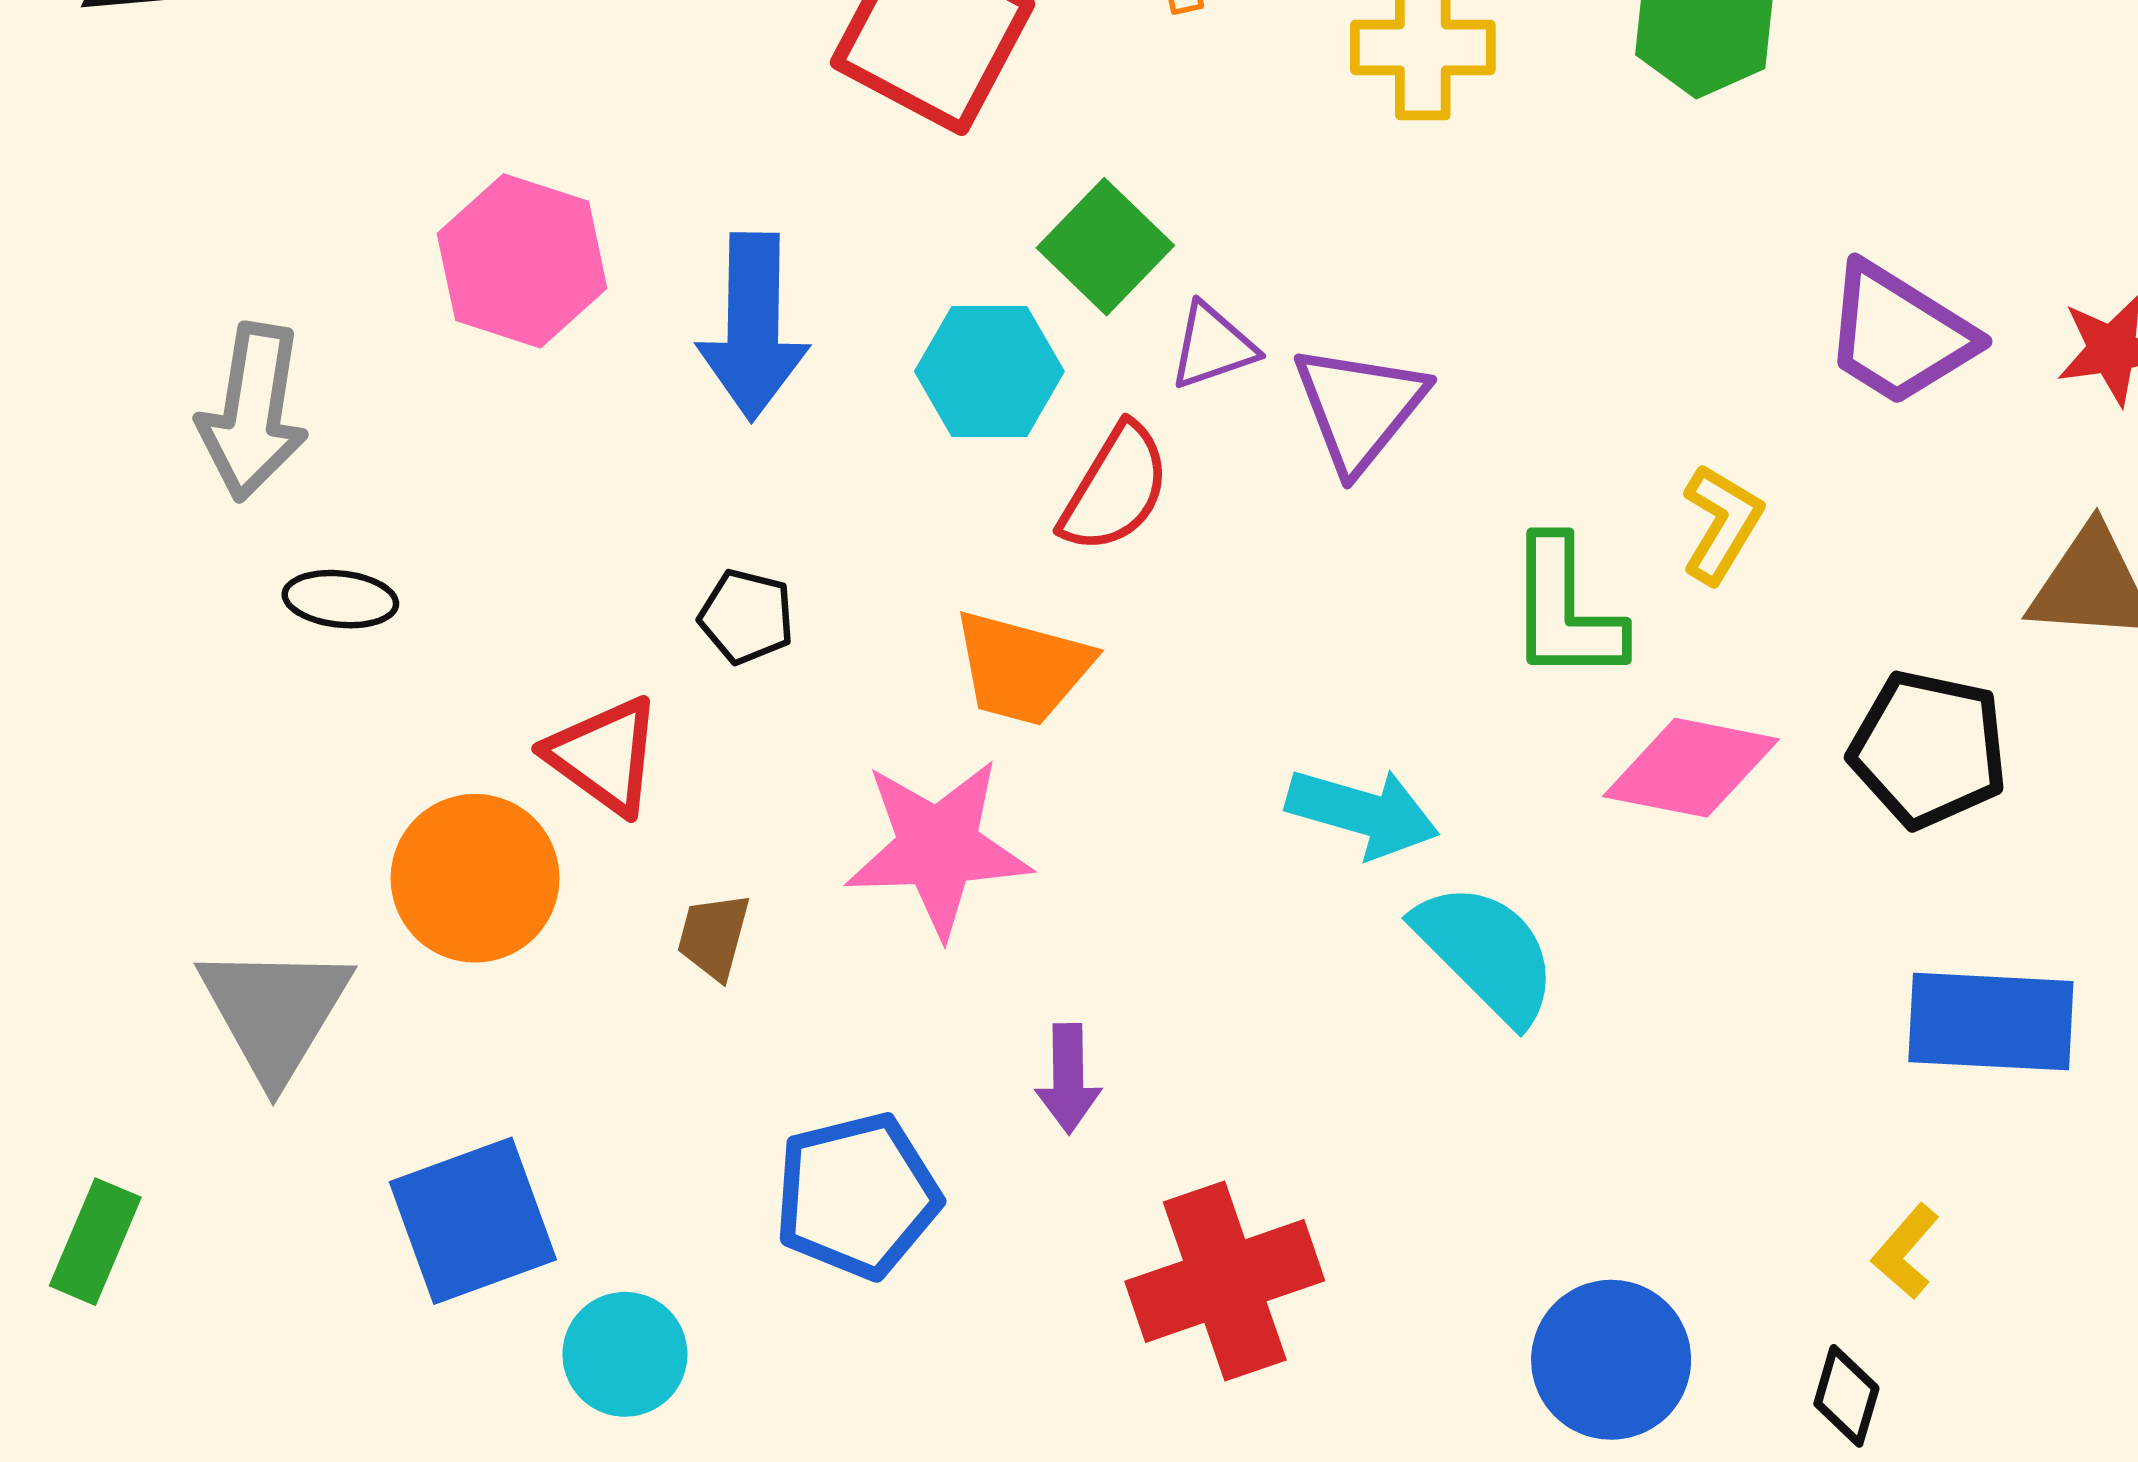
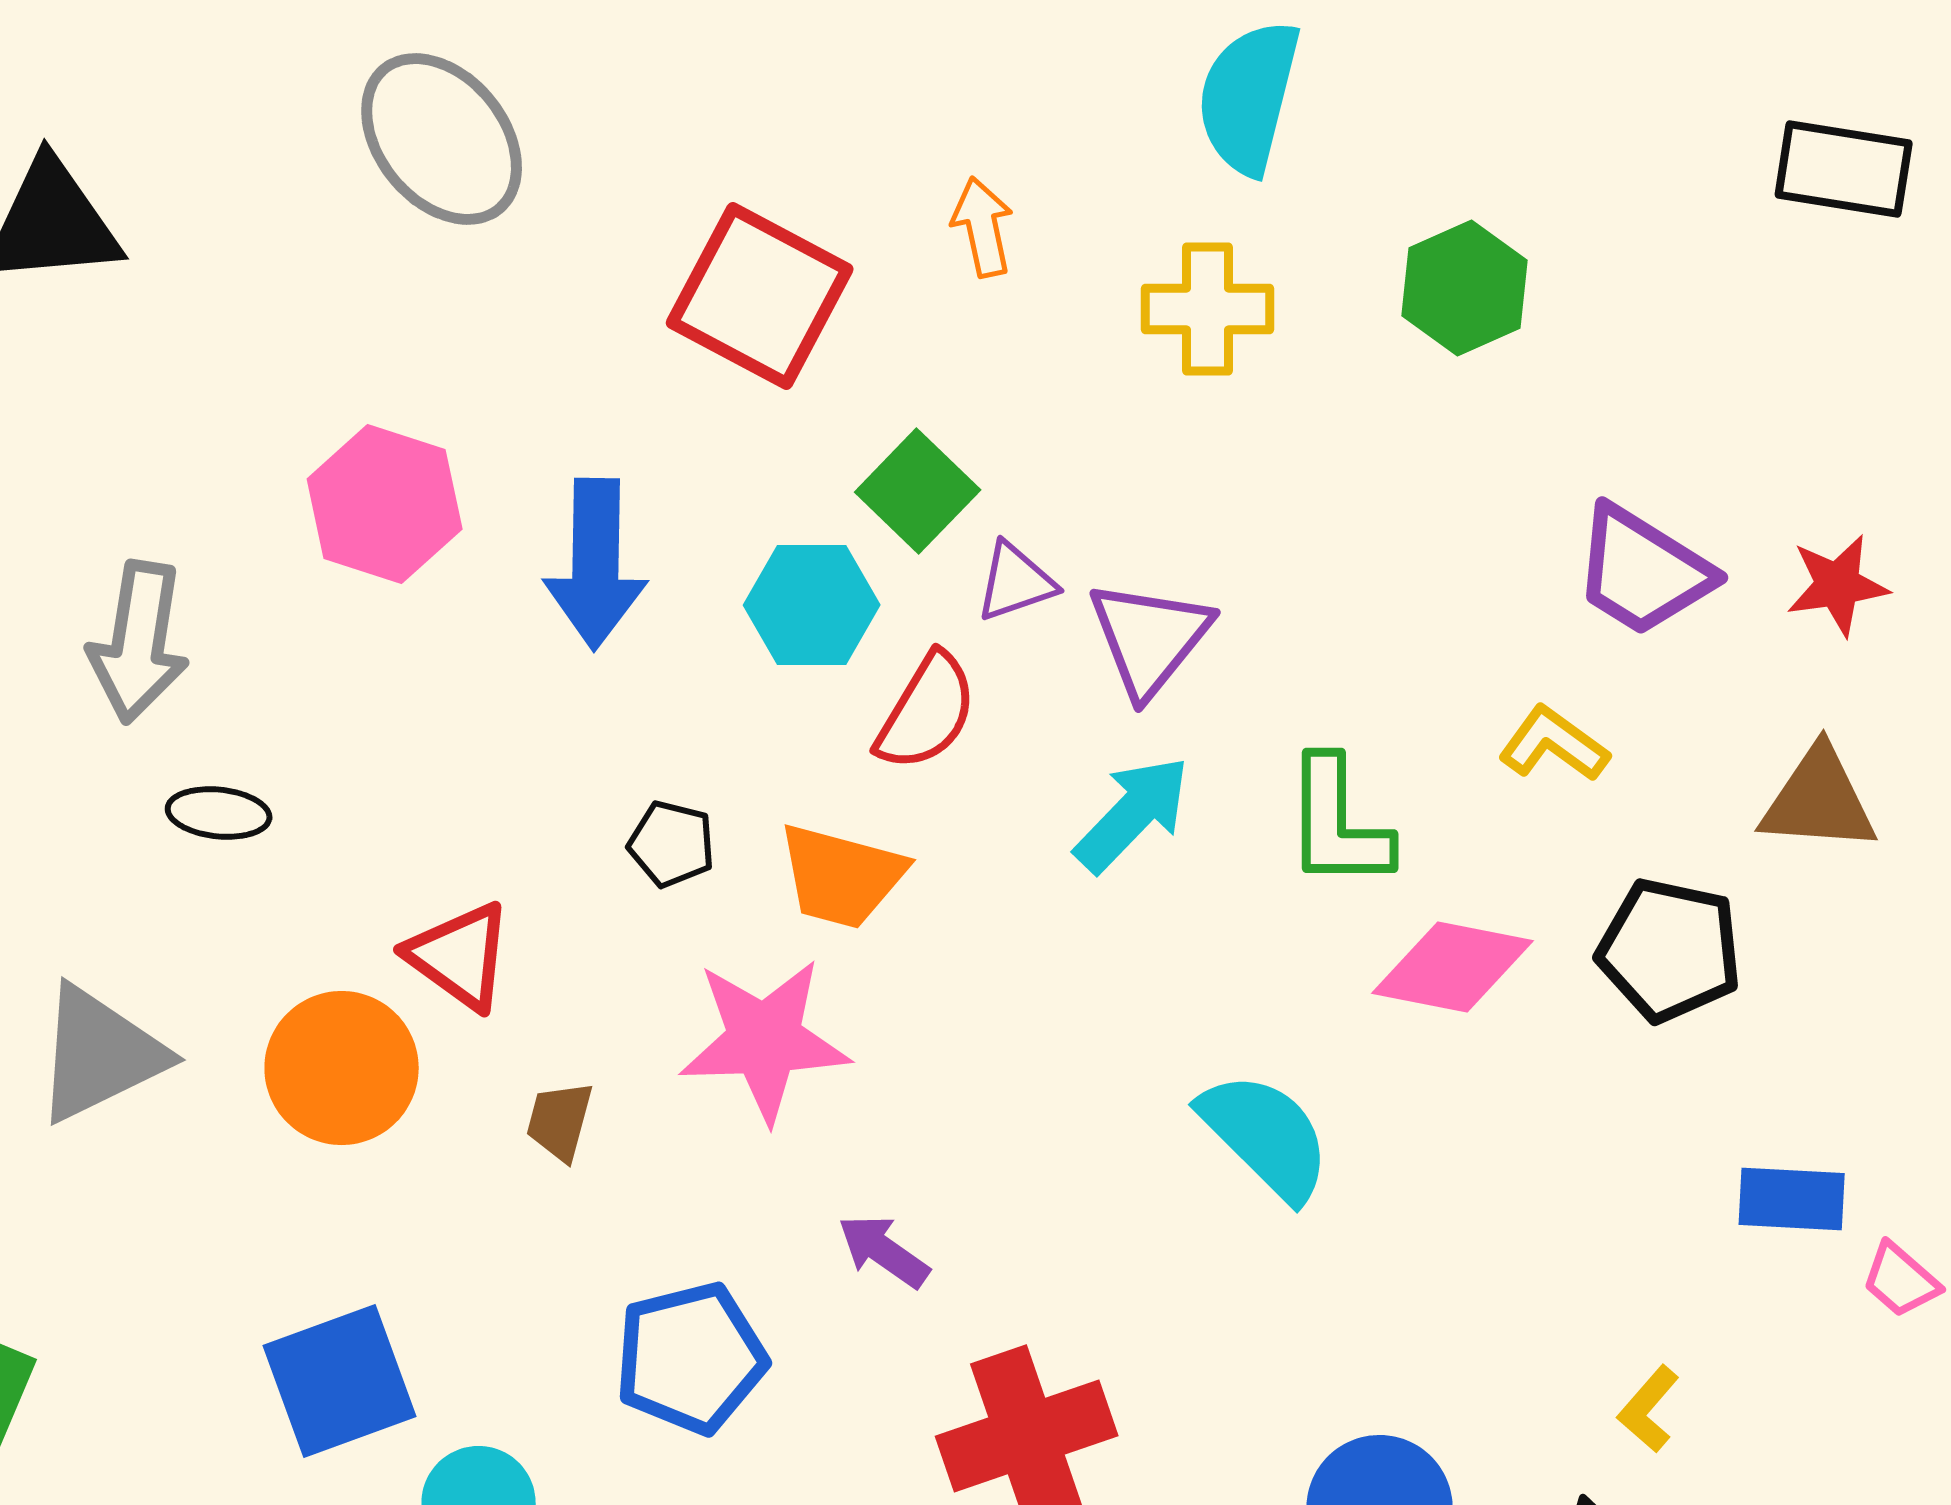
yellow L-shape: (1722, 524) -> (1554, 744), moved, turned -85
black pentagon: (746, 617) -> (672, 844), moved
cyan arrow: (1363, 813) -> (1133, 814), moved, turned -62
gray triangle: (275, 1012) -> (100, 1054), moved, turned 33
blue rectangle: (1991, 1022) -> (1792, 1199), moved, size x0.7
purple arrow: (1068, 1079) -> (884, 1251), turned 126

